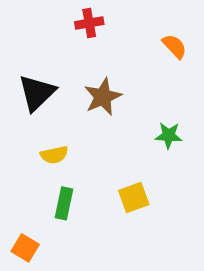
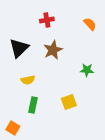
red cross: (89, 23) -> (47, 20), moved

